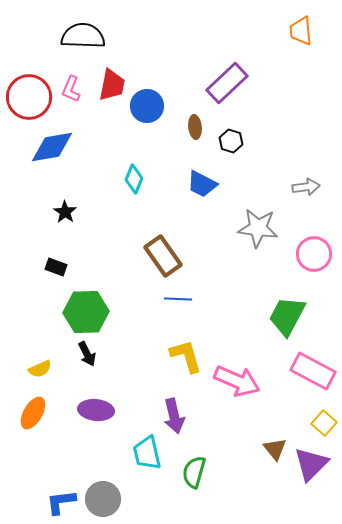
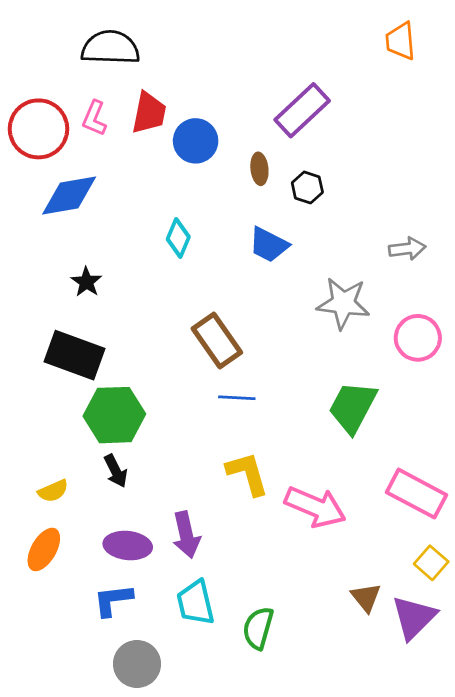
black rectangle: (56, 267) -> (74, 355), size x2.0
green trapezoid: (287, 316) -> (353, 407), moved
purple arrow: (174, 416) -> (186, 535), moved
blue L-shape: (61, 502) -> (113, 600), moved

